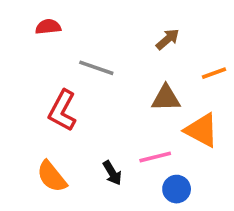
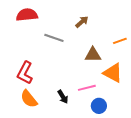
red semicircle: (48, 27) -> (27, 15), size x1.5
brown arrow: (168, 39) -> (82, 22), moved
red L-shape: (62, 111) -> (25, 73), moved

